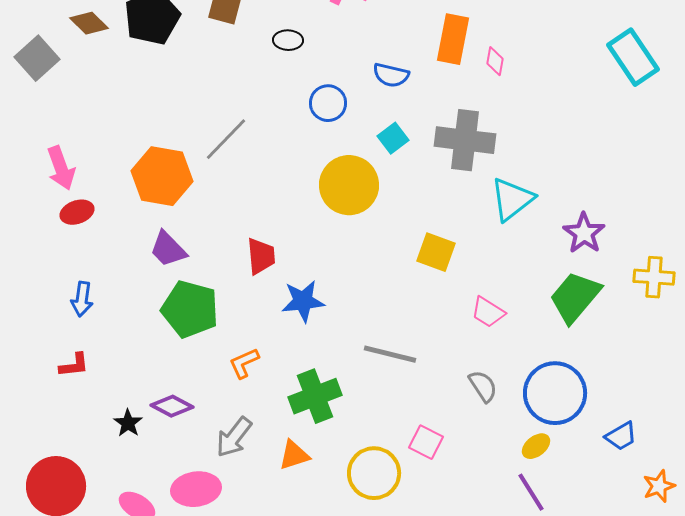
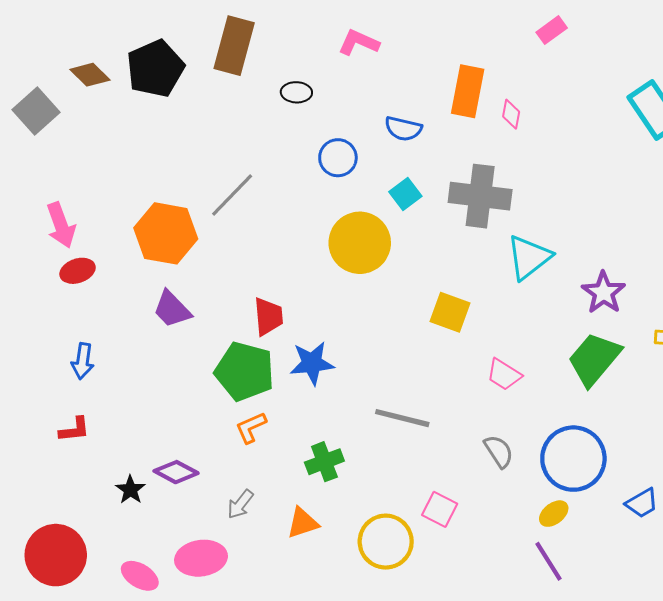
green pentagon: (190, 309) -> (245, 371), moved
green cross: (315, 396) -> (324, 462), size x0.7
gray arrow: (234, 437) -> (240, 504), size x0.7

